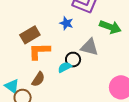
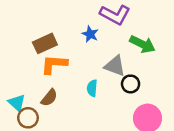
black circle: (73, 60) -> (131, 84), moved
cyan semicircle: (65, 67) -> (92, 88), moved, turned -64

